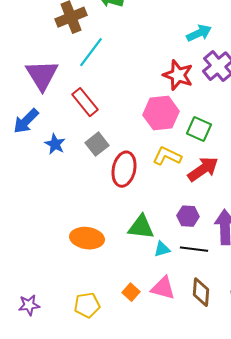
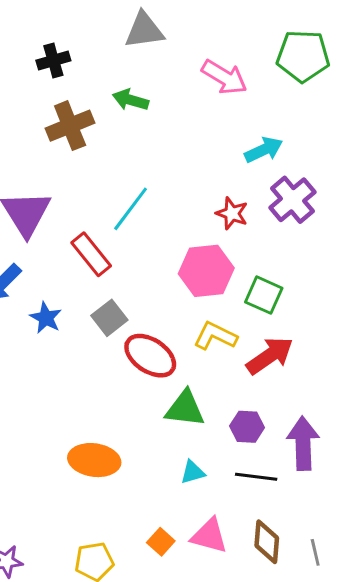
cyan line: (91, 52) -> (131, 209), moved
red star: (178, 75) -> (232, 213), size x0.7
red ellipse: (124, 169) -> (150, 356), turned -68
green triangle: (141, 227) -> (185, 409), moved
cyan triangle: (162, 249) -> (193, 472), moved

